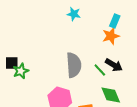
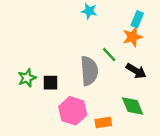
black square: (12, 63) -> (50, 83), moved
green line: (100, 70) -> (109, 54), moved

